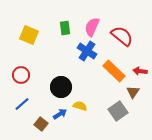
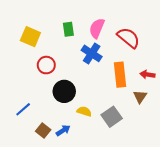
orange rectangle: (114, 71) -> (120, 75), turned 40
red circle: (21, 75) -> (46, 65), moved
gray square: (118, 111) -> (112, 117), moved
blue arrow: (60, 114) -> (63, 130), moved

